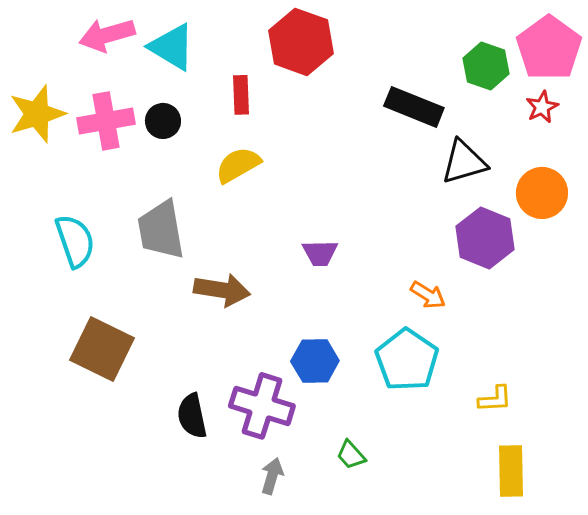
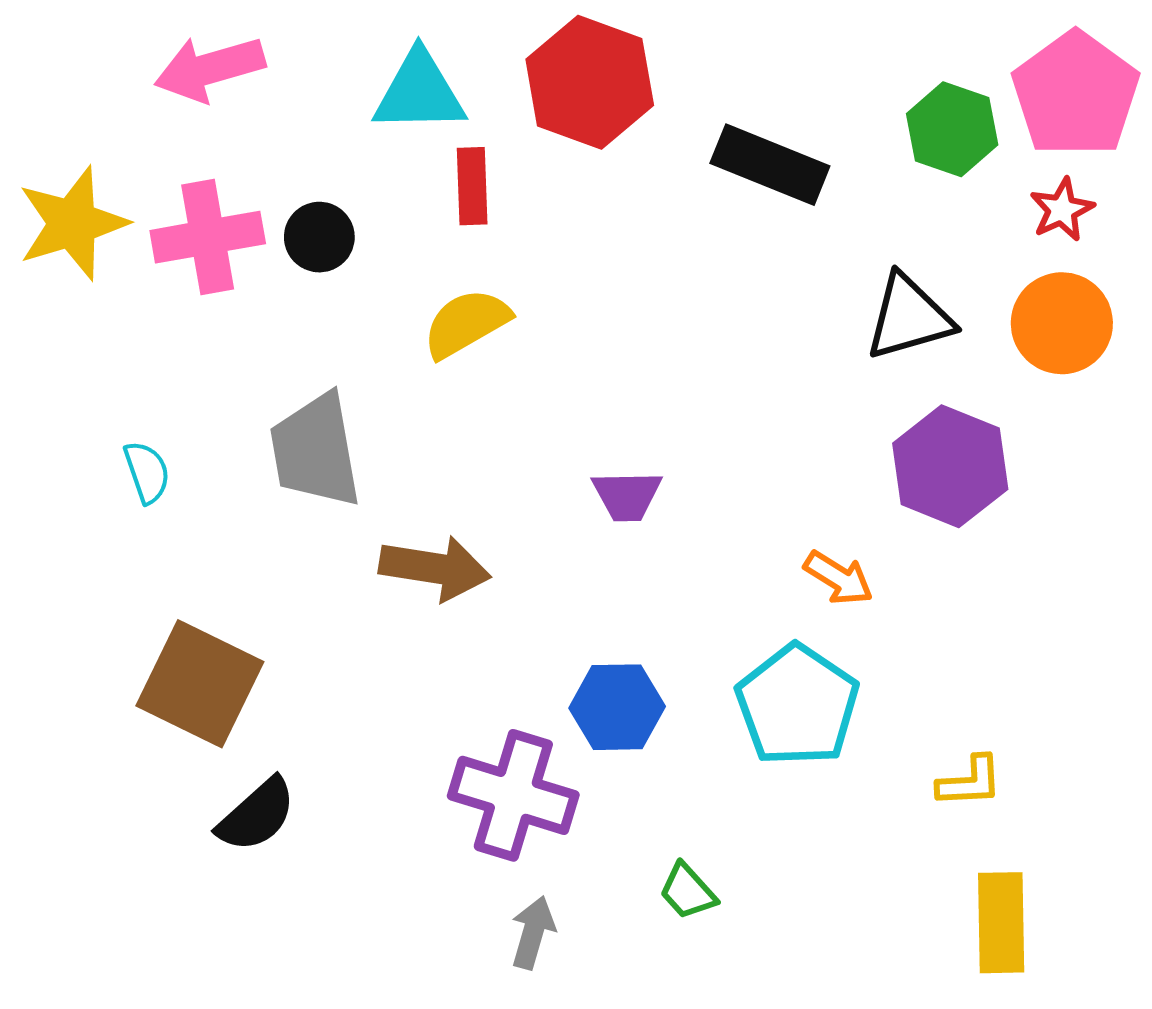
cyan triangle: (172, 47) -> (419, 92), moved, turned -32
black rectangle: (414, 107) -> (770, 165), moved
orange circle: (542, 193) -> (1062, 323), moved
cyan semicircle: (75, 241) -> (147, 472), size x0.6
black semicircle: (192, 416) -> (257, 815), moved, turned -120

